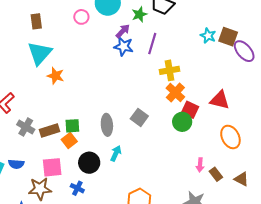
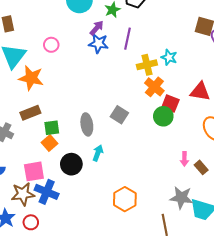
pink circle: (81, 17) -> (51, 45), moved
cyan star: (208, 36) -> (169, 57), moved
orange star: (56, 76) -> (31, 78), size x1.4
brown rectangle: (49, 130) -> (30, 113), moved
blue cross: (77, 188) -> (47, 192), moved, size x1.6

